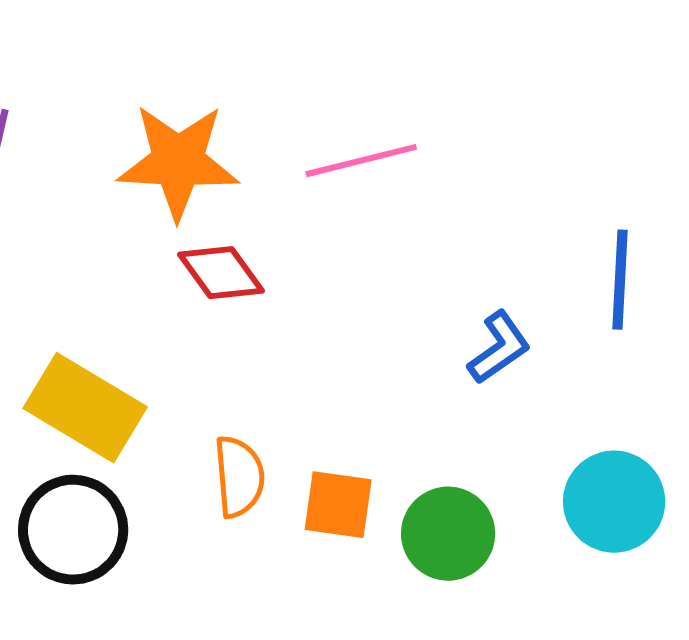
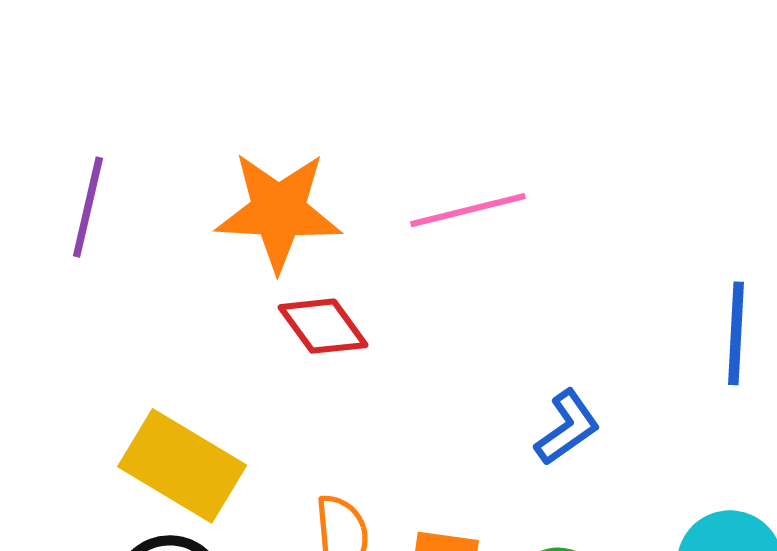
blue L-shape: (499, 348) -> (567, 428), moved

